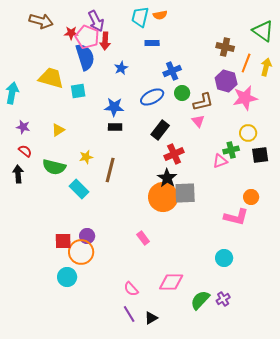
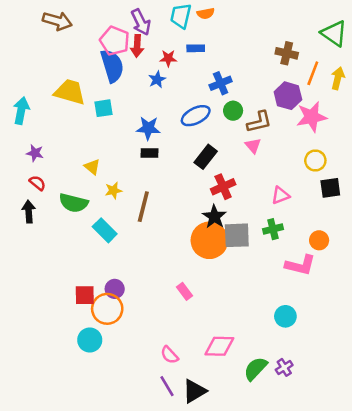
purple arrow: (96, 21) -> (141, 22), moved
red star: (71, 33) -> (168, 58), moved
yellow triangle: (58, 130) -> (92, 167), moved, turned -48
green cross: (231, 150) -> (273, 229), moved
black triangle: (151, 318) -> (194, 391), size x1.5

